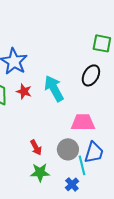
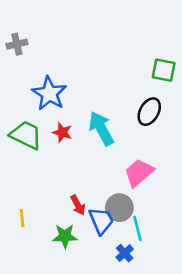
pink trapezoid: (83, 122) -> (139, 173), turned -40
blue trapezoid: (94, 152) -> (101, 221), moved, turned -40
green star: (40, 172) -> (65, 236), moved

